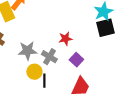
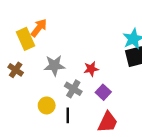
gray star: (27, 51) -> (54, 66), moved
yellow circle: (34, 72) -> (47, 105), moved

